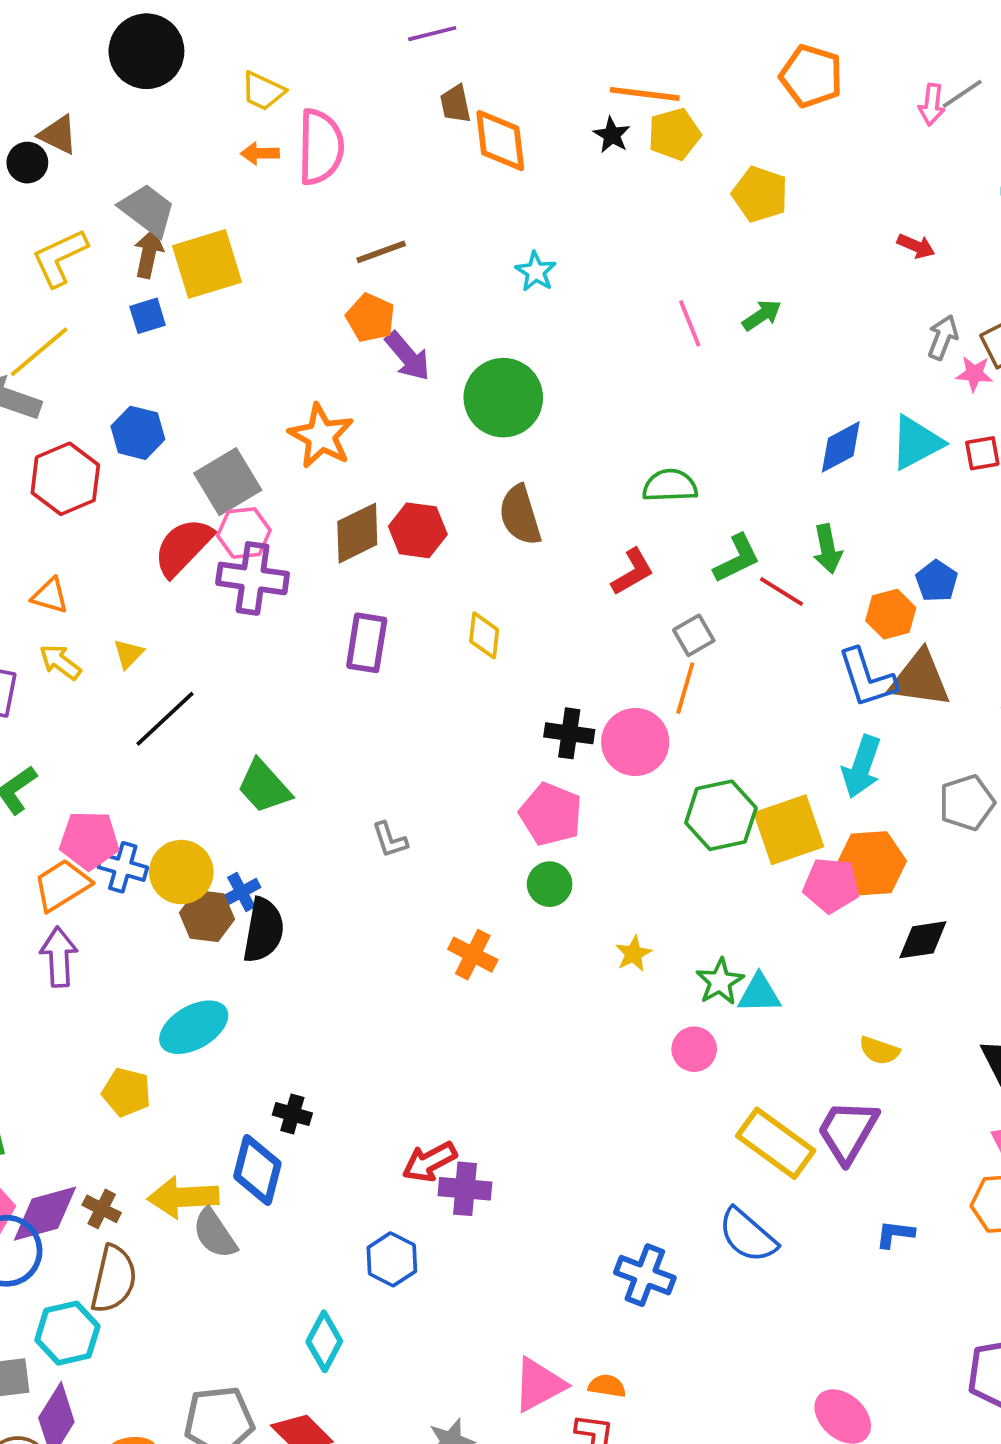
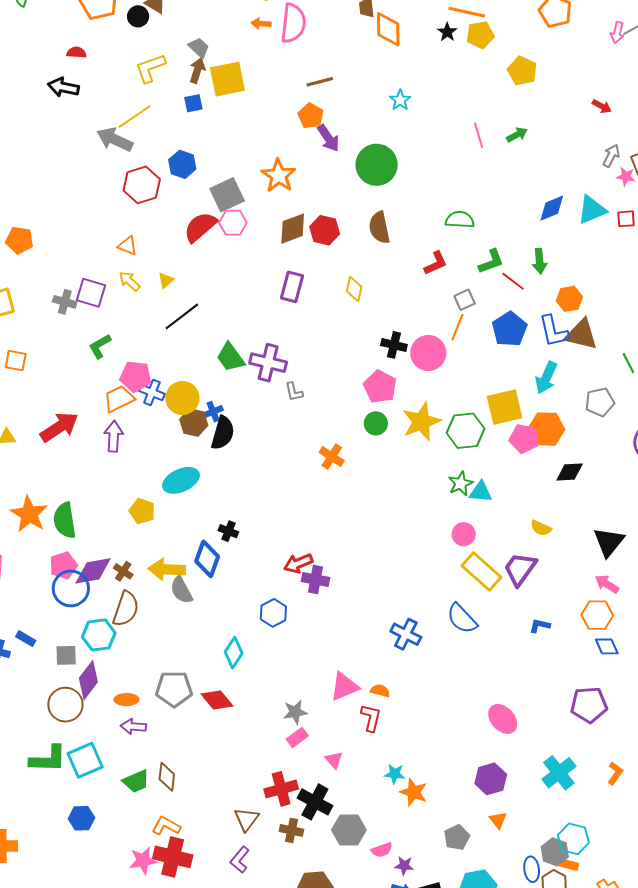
gray trapezoid: (147, 210) -> (199, 48), size x0.7
purple cross: (253, 578) -> (268, 363), moved
blue pentagon: (937, 581) -> (510, 329), moved, size x1.6
green hexagon: (721, 815) -> (466, 431), moved
yellow star: (633, 954) -> (421, 422), moved, size x2.0
pink circle: (694, 1049) -> (464, 534), moved

